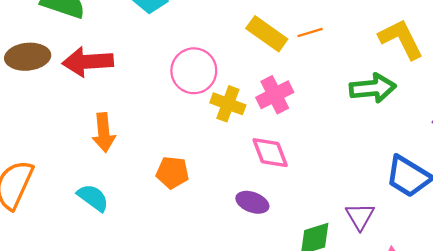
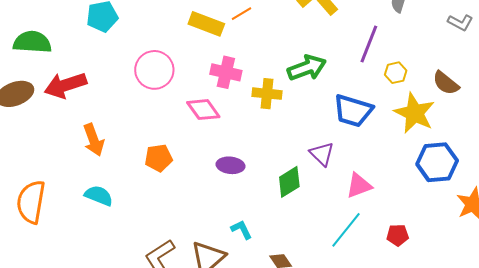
green arrow: (373, 88) -> (307, 68), moved
pink cross: (275, 95) -> (226, 72), turned -36
yellow cross: (228, 104) -> (267, 94), moved
pink diamond: (270, 153) -> (203, 110), moved

